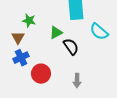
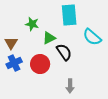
green star: (29, 21) -> (32, 24), moved
red circle: (41, 74) -> (40, 64), moved

